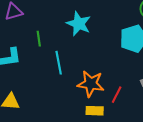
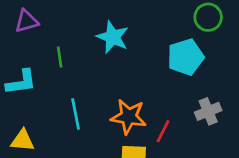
cyan line: (59, 63) -> (76, 114), moved

